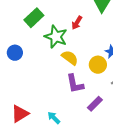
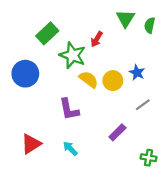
blue circle: (15, 53) -> (25, 74), size x1.5
yellow circle: (98, 65) -> (113, 81), moved
purple L-shape: (75, 84) -> (69, 109), moved

